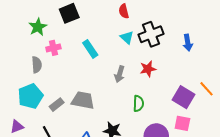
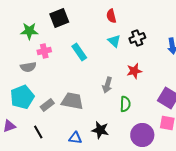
green star: (38, 27) -> (29, 31), turned 30
black cross: (151, 34) -> (137, 38), size x0.7
gray semicircle: (37, 65) -> (28, 67), turned 84
gray arrow: (120, 74) -> (107, 85), moved

